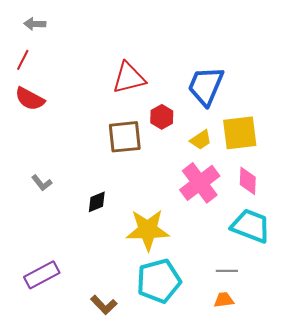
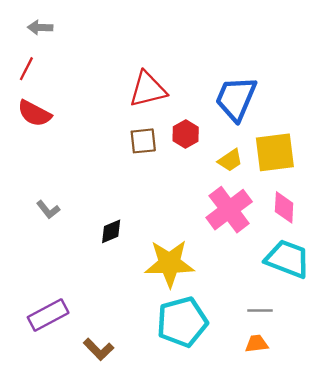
brown square: (125, 137) -> (143, 141), moved, size x0.7
brown L-shape: (104, 305) -> (99, 349), moved

